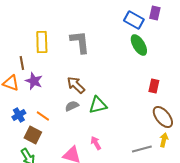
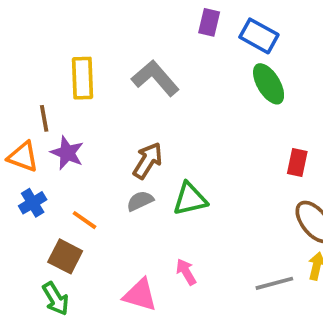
purple rectangle: (155, 13) -> (209, 22), moved
gray L-shape: (80, 42) -> (155, 78), turned -35
brown arrow: (76, 85) -> (148, 161), turned 78
blue cross: (19, 115) -> (33, 203), moved

